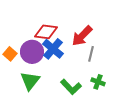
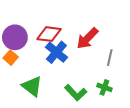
purple circle: (32, 52) -> (15, 37), moved
gray line: (91, 54) -> (110, 58), moved
green triangle: (30, 81) -> (32, 86), turned -30

